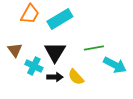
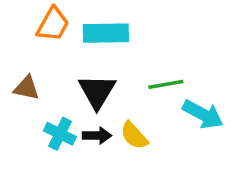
cyan rectangle: (60, 19) -> (106, 33), turned 30
brown triangle: (15, 50) -> (26, 88), turned -42
cyan cross: (34, 66) -> (60, 134), moved

